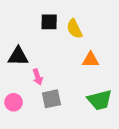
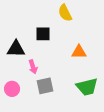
black square: (49, 22) -> (43, 34), moved
yellow semicircle: (74, 29) -> (65, 13), moved

